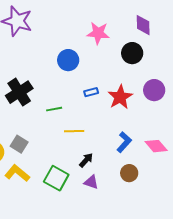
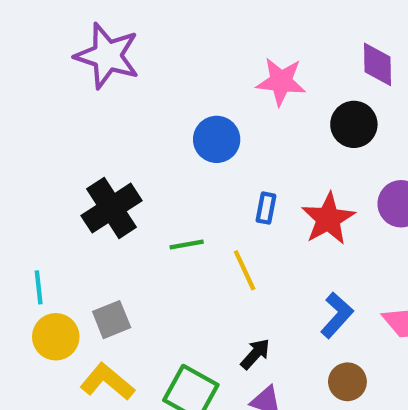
blue rectangle: (91, 92) -> (266, 208), turned -64
yellow line: (74, 131) -> (245, 270), moved, turned 66
gray square: (19, 144) -> (112, 320), turned 36

